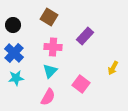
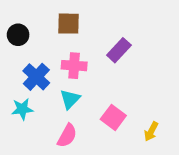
brown square: (49, 17) -> (68, 24), turned -30
blue cross: (14, 53) -> (36, 77), moved
yellow arrow: (113, 68) -> (151, 131), moved

